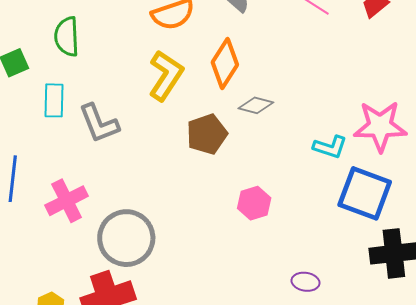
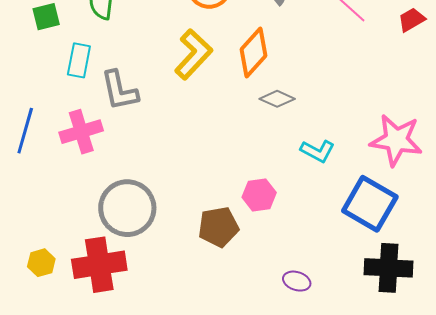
brown pentagon: (207, 134) -> (218, 227), moved
cyan L-shape: (330, 147) -> (318, 151), moved
pink cross: (67, 201) -> (81, 132), moved

